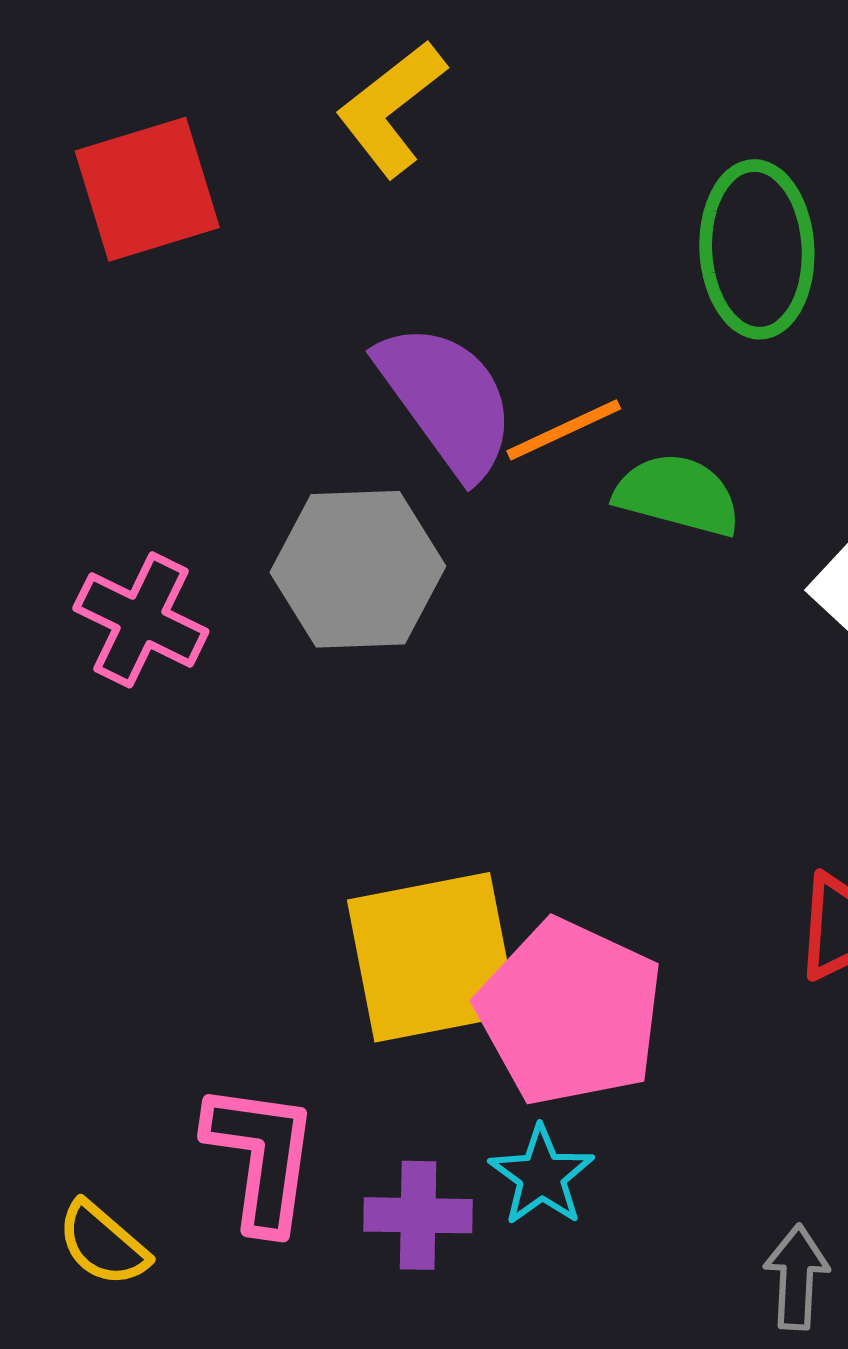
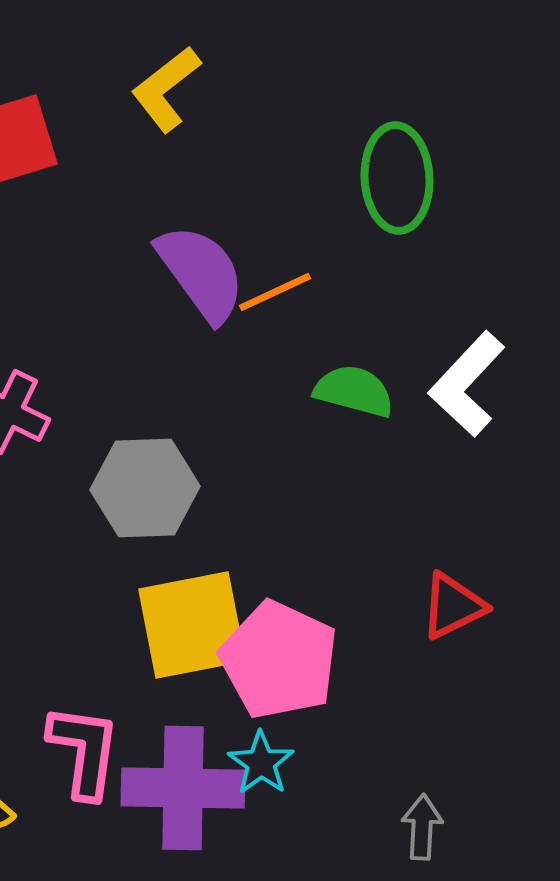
green semicircle: (678, 495) -> (354, 391), moved
gray hexagon: (358, 569) -> (145, 488), moved
purple cross: (418, 1215) -> (183, 788), size x1.8

